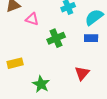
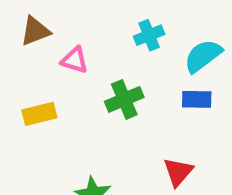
yellow rectangle: (15, 63) -> (39, 114), moved

